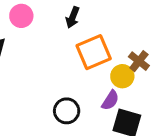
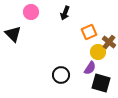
orange square: (94, 52) -> (89, 32), moved, size x0.7

